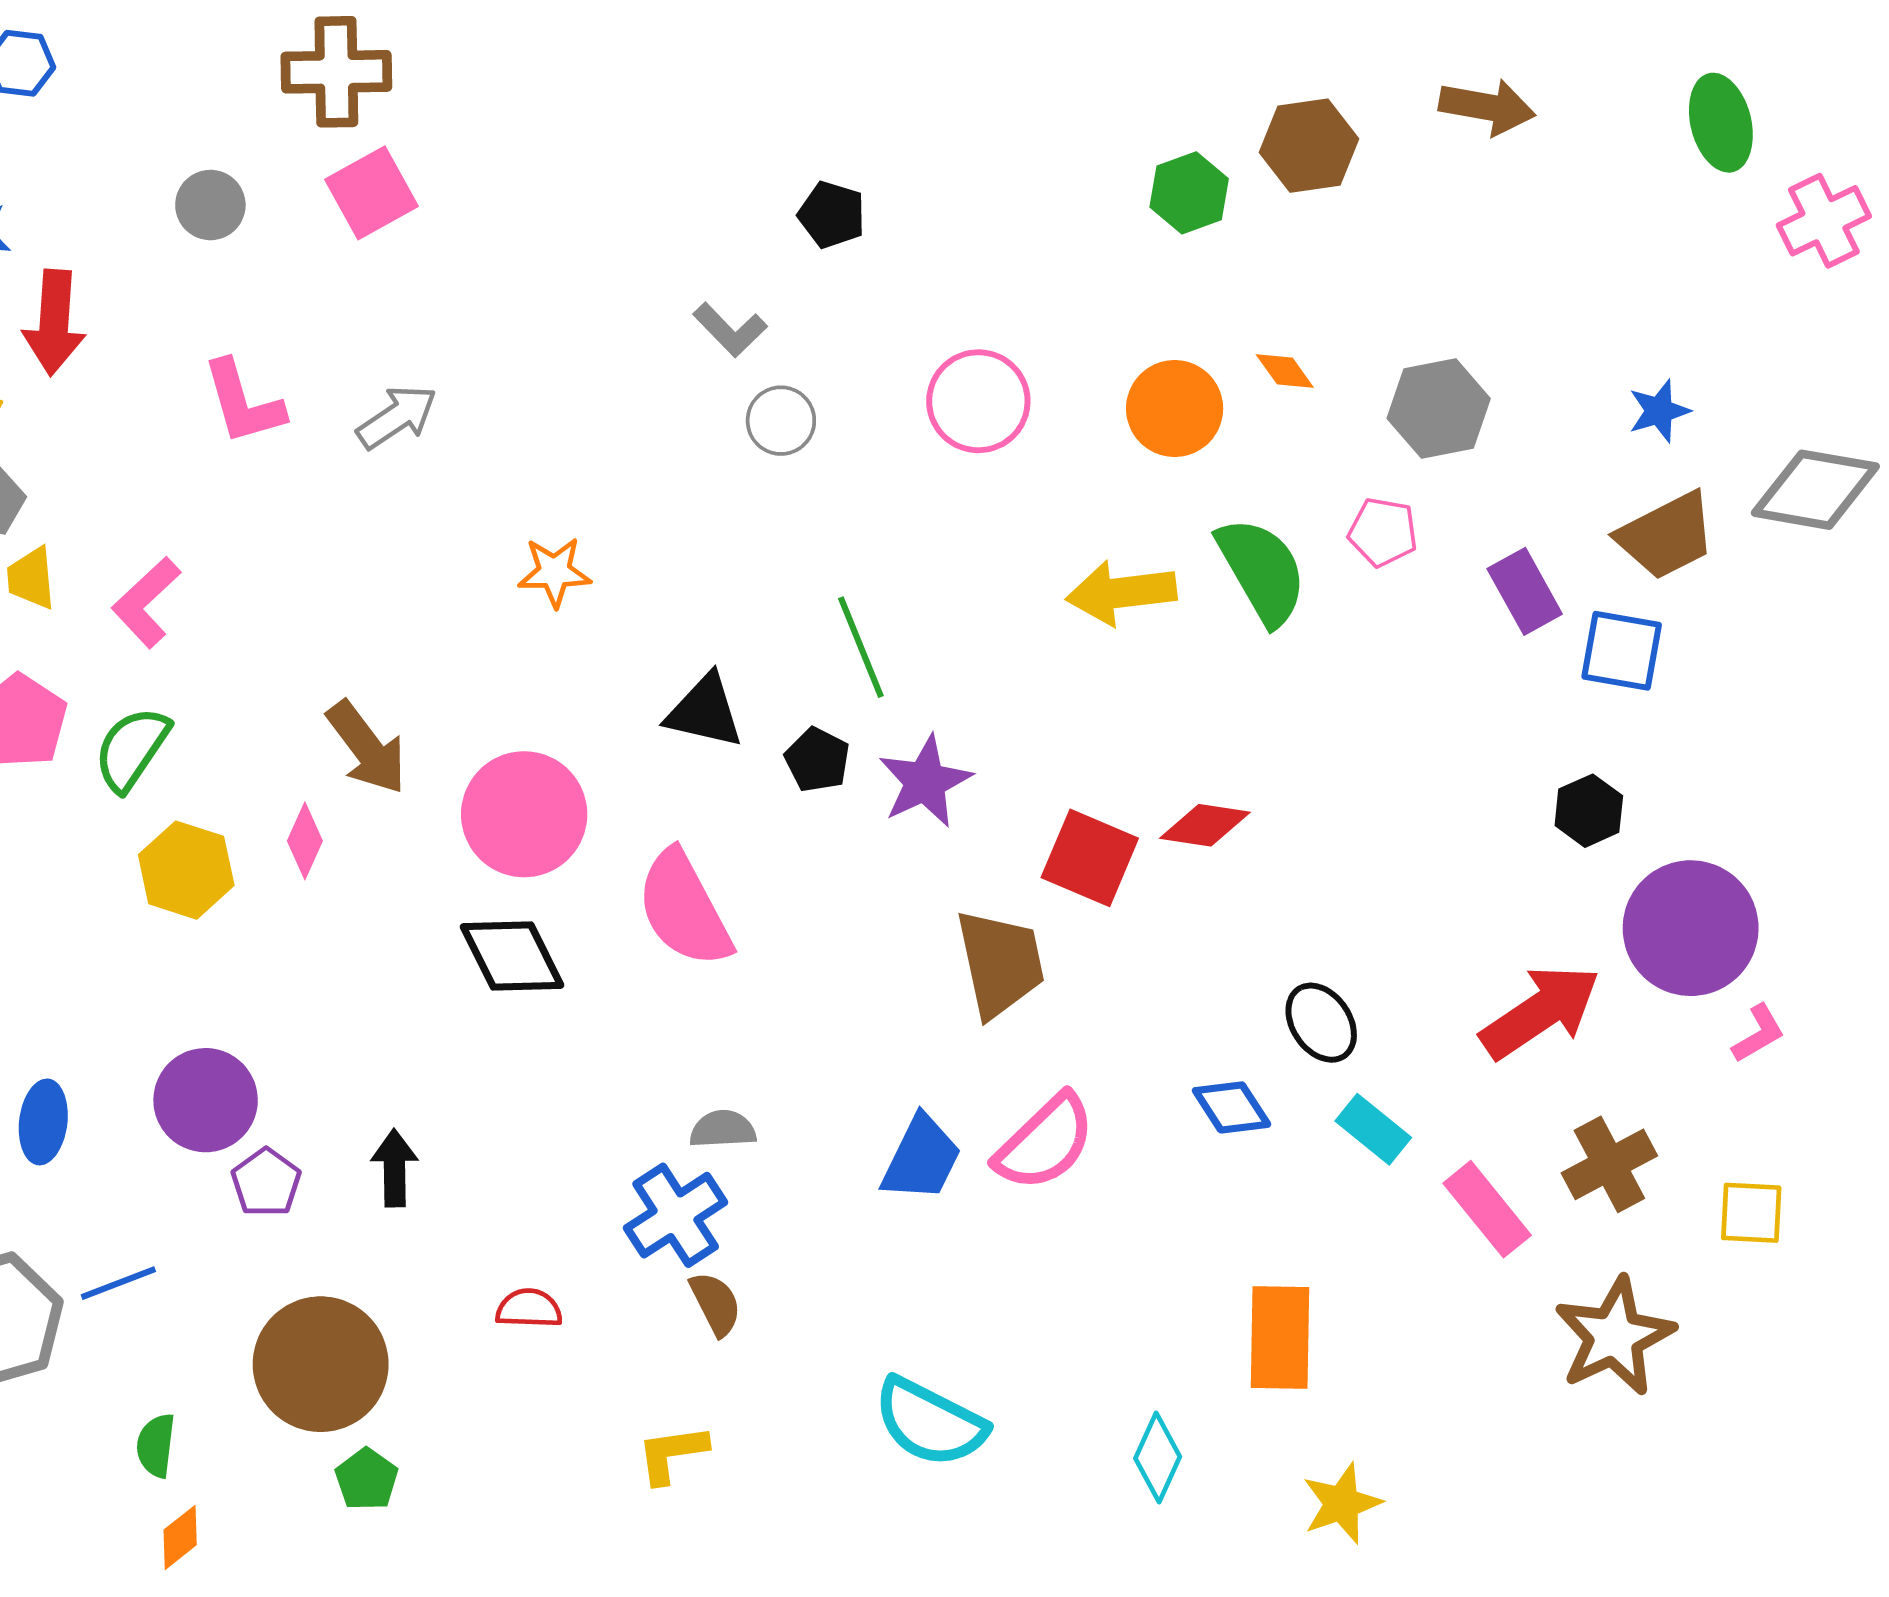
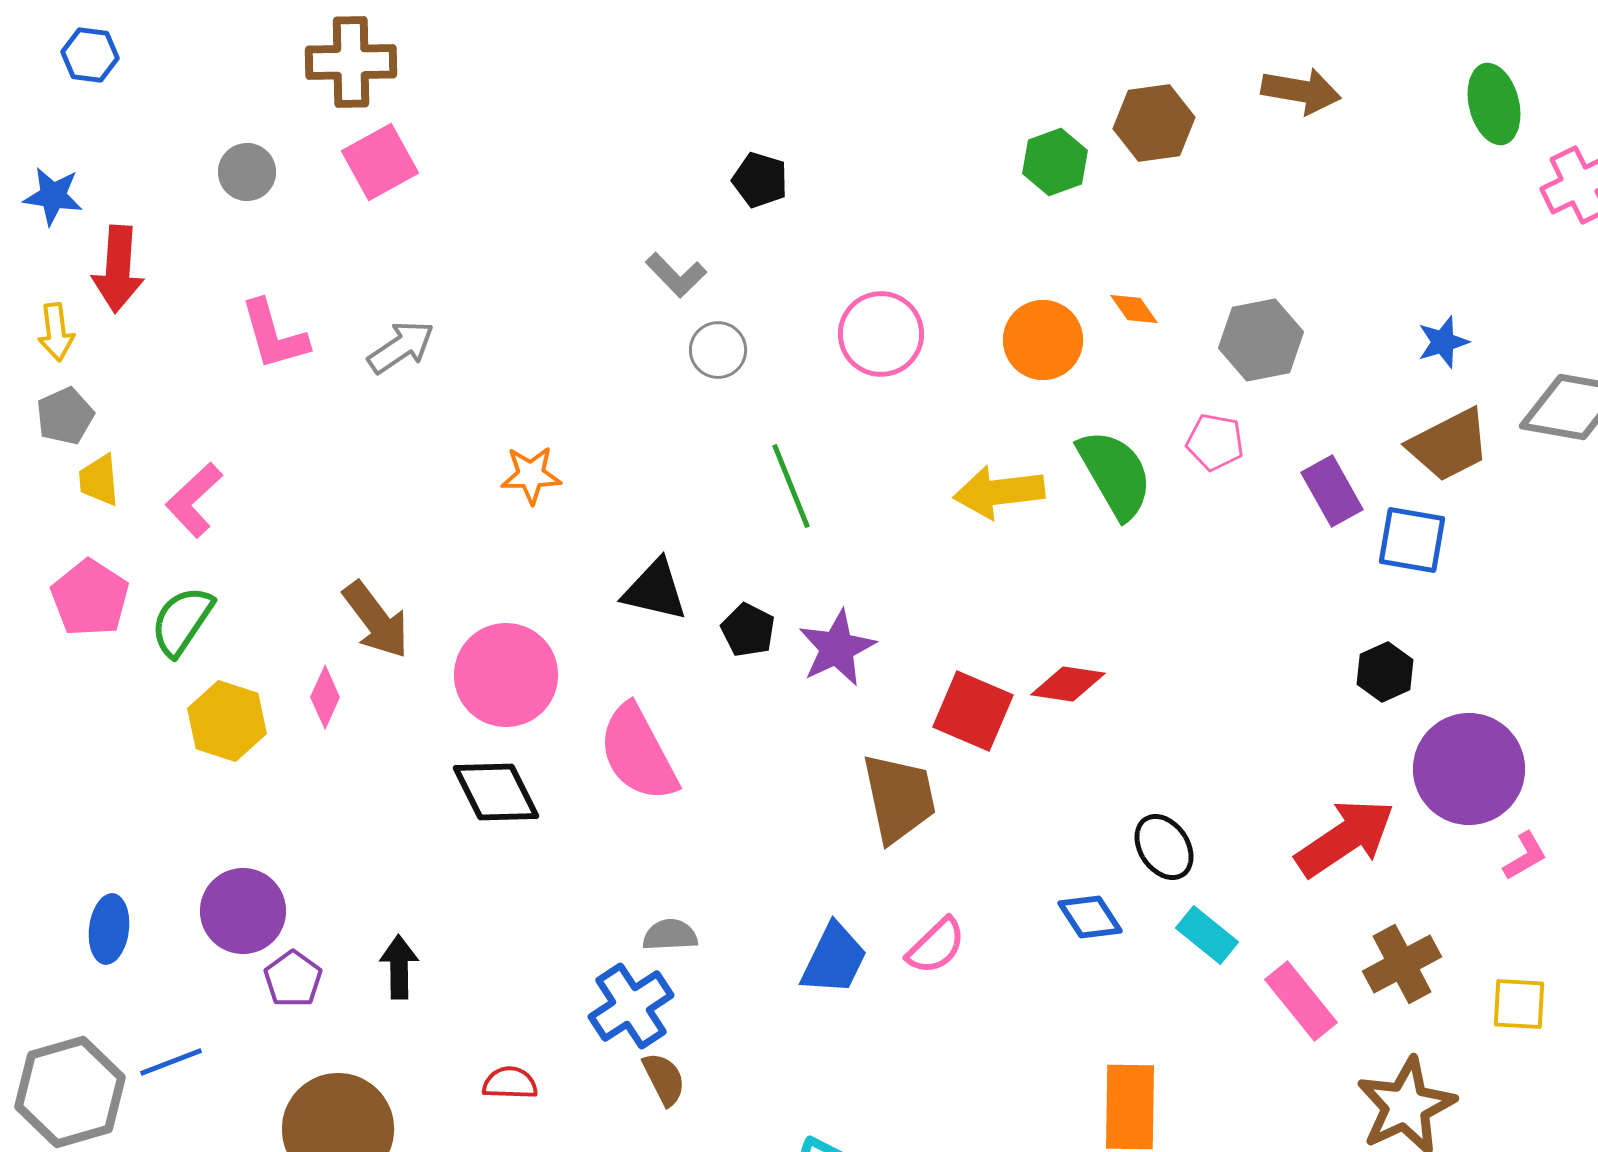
green line: (861, 647) -> (791, 486), moved
pink semicircle: (1045, 1143) -> (936, 946), size x0.7

